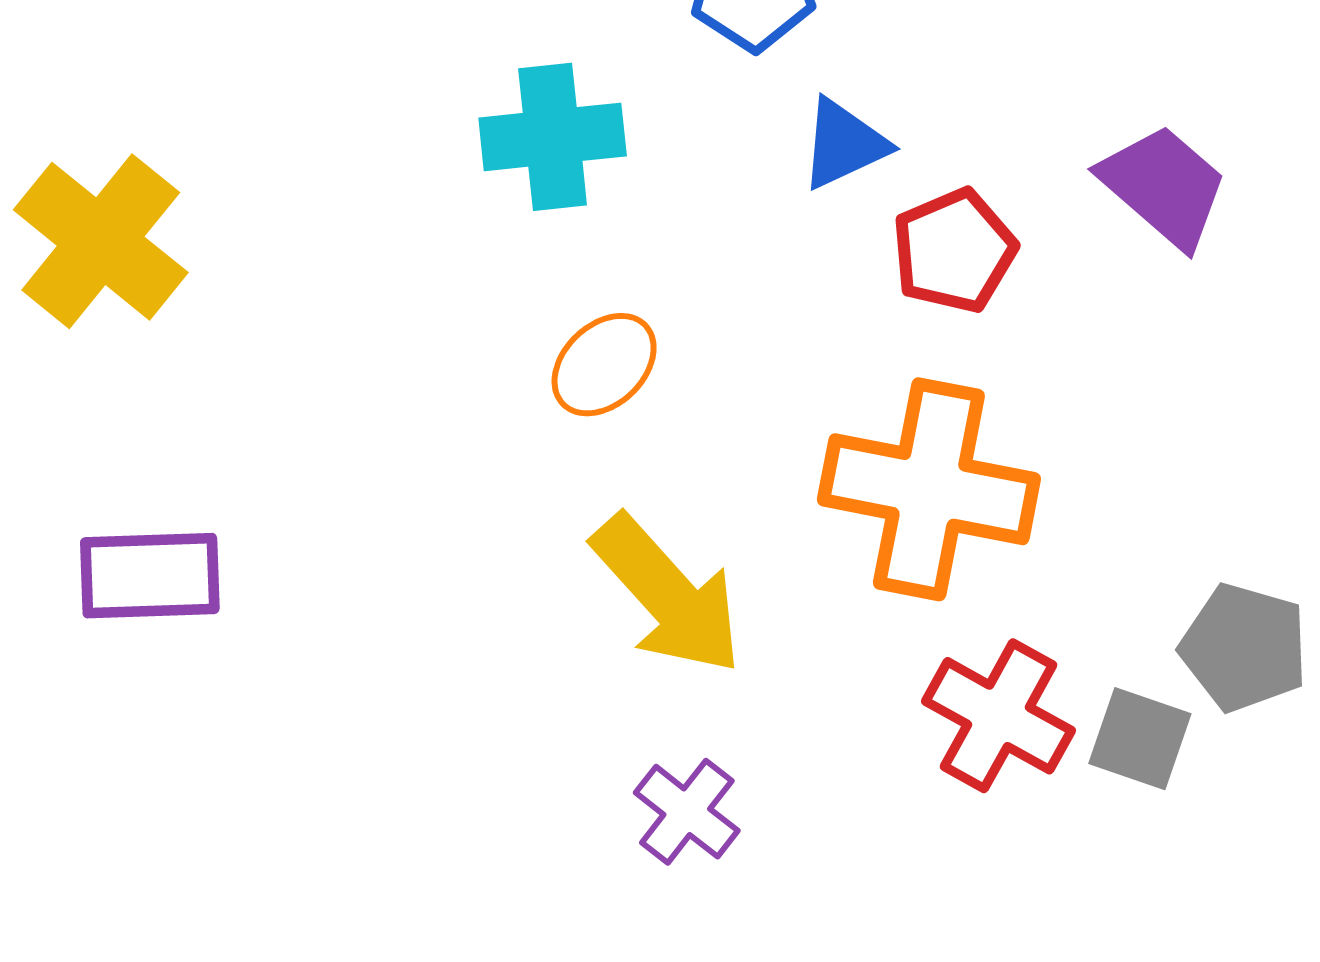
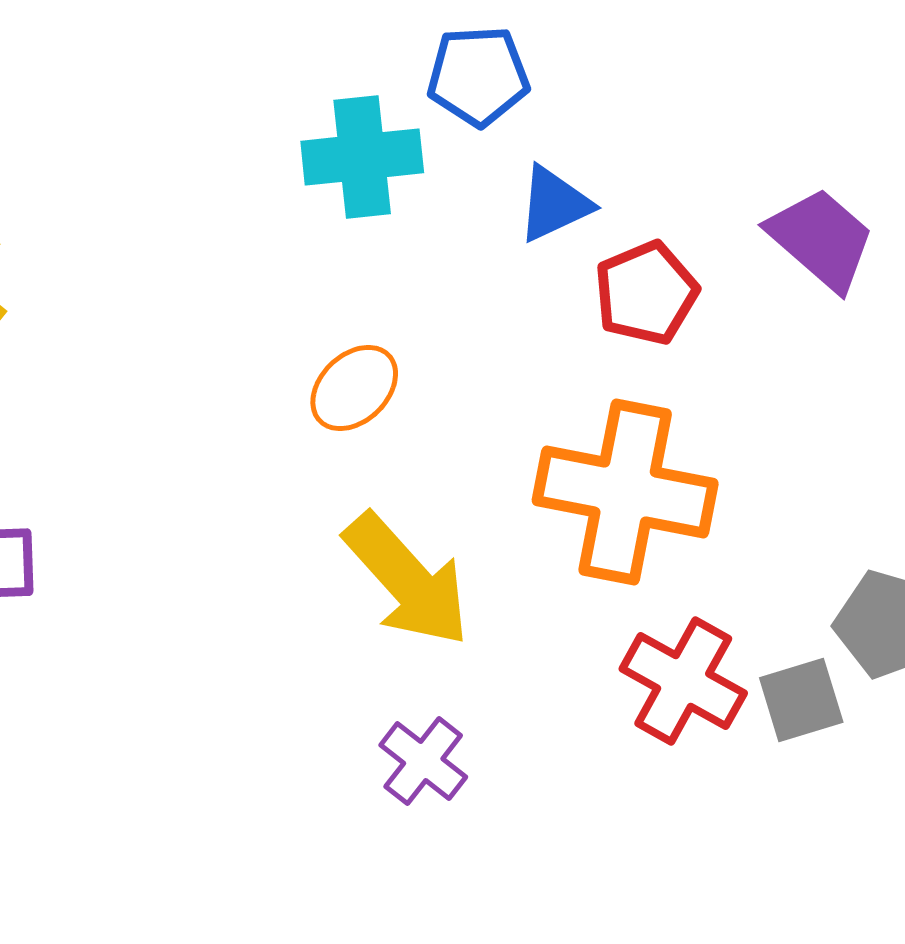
cyan cross: (553, 137) -> (362, 157), moved
gray square: (1140, 739) -> (801, 700), turned -36

